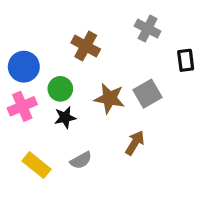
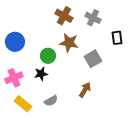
brown cross: (86, 46) -> (64, 16), moved
green circle: (60, 89) -> (48, 56), moved
brown star: (109, 98) -> (69, 43), moved
pink cross: (22, 106) -> (14, 78), moved

